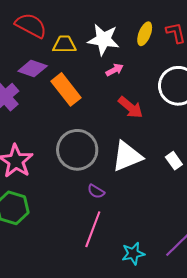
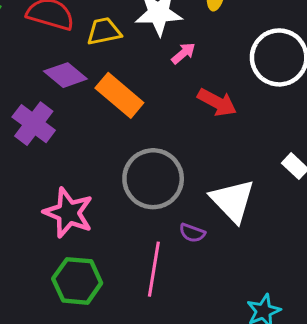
purple diamond: (33, 68) -> (65, 75), turned 32
white triangle: (127, 156) -> (233, 201), moved, turned -40
pink line: (93, 229) -> (154, 269), moved

